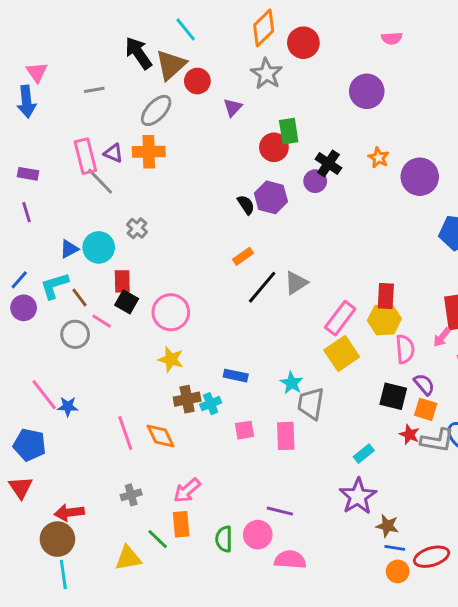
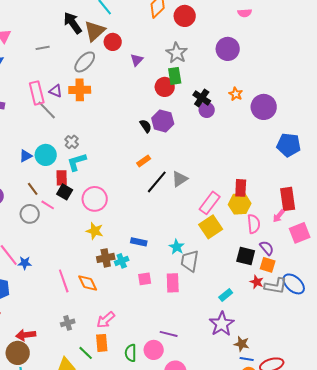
gray star: (267, 74) -> (177, 53), moved
purple circle: (315, 181) -> (207, 110), moved
cyan L-shape: (54, 286) -> (77, 162), moved

